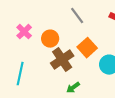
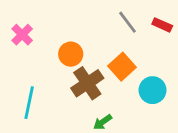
gray line: (77, 16) -> (128, 22), moved
pink cross: (24, 32) -> (22, 35), moved

